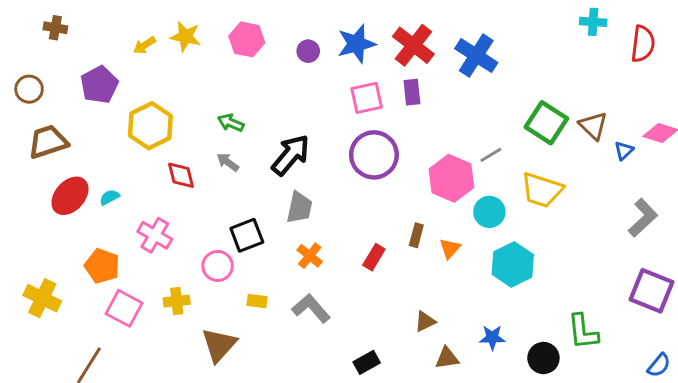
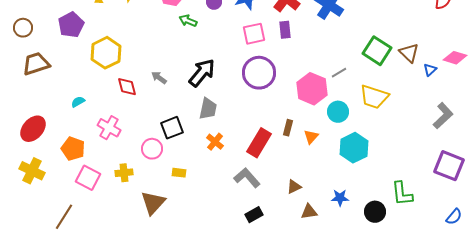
green arrow: (231, 123) -> (188, 21), moved
red ellipse: (70, 196) -> (33, 129), moved
red rectangle: (374, 257) -> (259, 143), size x1.6
gray L-shape: (311, 308) -> (247, 178), moved

